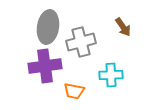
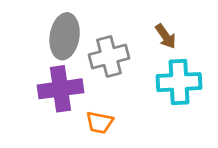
cyan cross: (111, 75) -> (179, 82), moved, size x1.4

